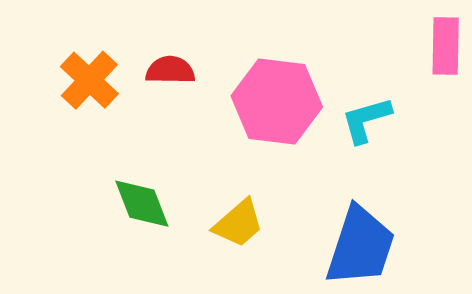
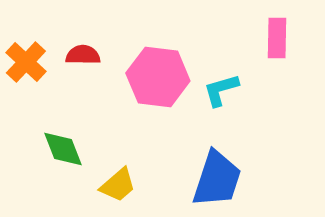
yellow trapezoid: (238, 223) -> (118, 185), moved

